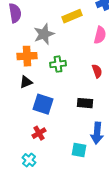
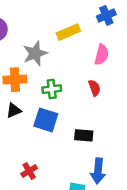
red semicircle: (97, 71) -> (94, 88), moved
blue square: (43, 104) -> (46, 120), moved

